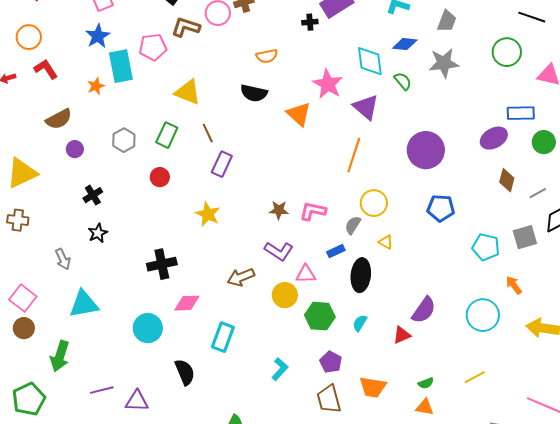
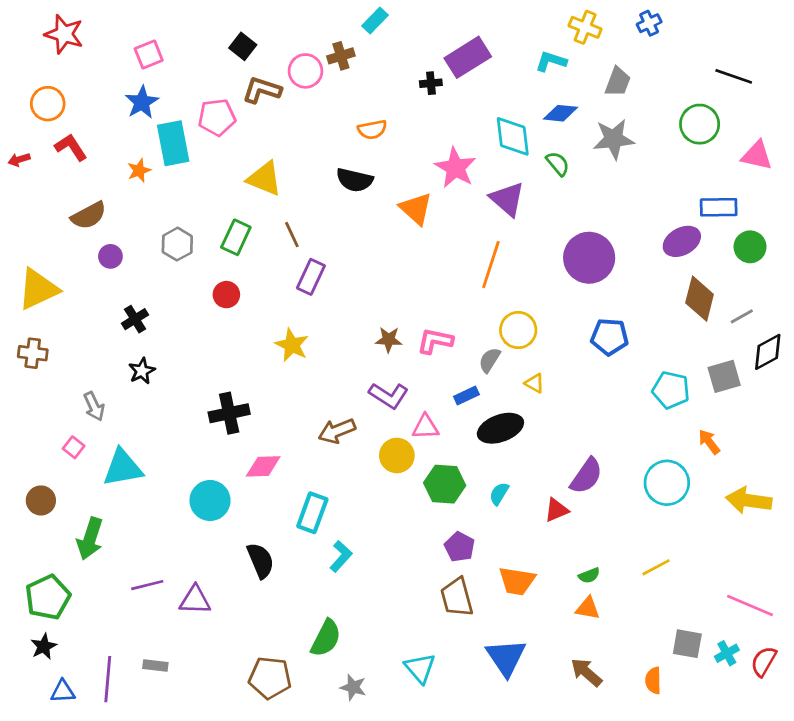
brown diamond: (507, 180) -> (700, 299), size x1.4
black ellipse: (361, 275) -> (500, 428), turned 64
pink square: (23, 298) -> (74, 447), moved, size x0.6
cyan L-shape: (280, 369) -> (341, 556), moved

